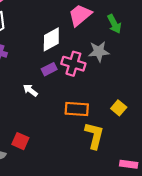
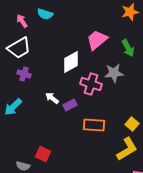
purple rectangle: (49, 69) -> (70, 105), moved
white arrow: (30, 90) -> (52, 98), moved
yellow L-shape: (94, 136) -> (127, 149), moved, turned 45

